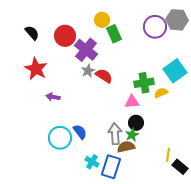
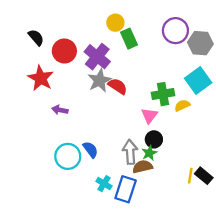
gray hexagon: (177, 20) -> (200, 43), moved
red circle: (65, 36) -> (64, 51), moved
gray star: (88, 71) -> (100, 80), size x1.5
pink triangle: (132, 102) -> (149, 116), turned -49
black rectangle: (180, 167) -> (204, 176), moved

